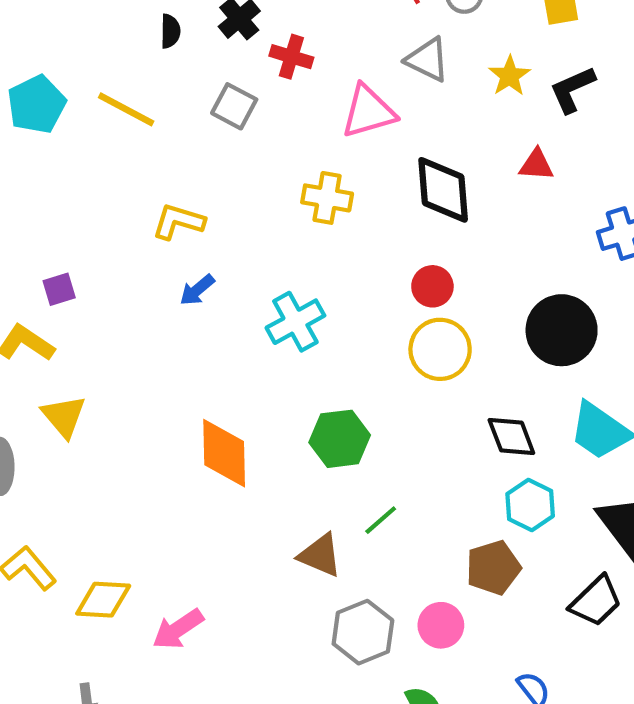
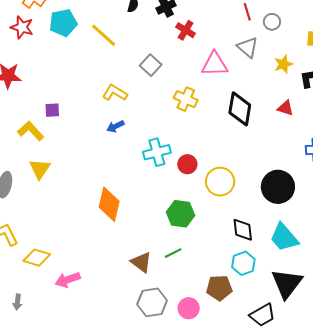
gray square: (234, 106) -> (151, 65), moved
red circle: (432, 286) -> (187, 164), moved
green hexagon: (340, 439) -> (180, 214), moved

